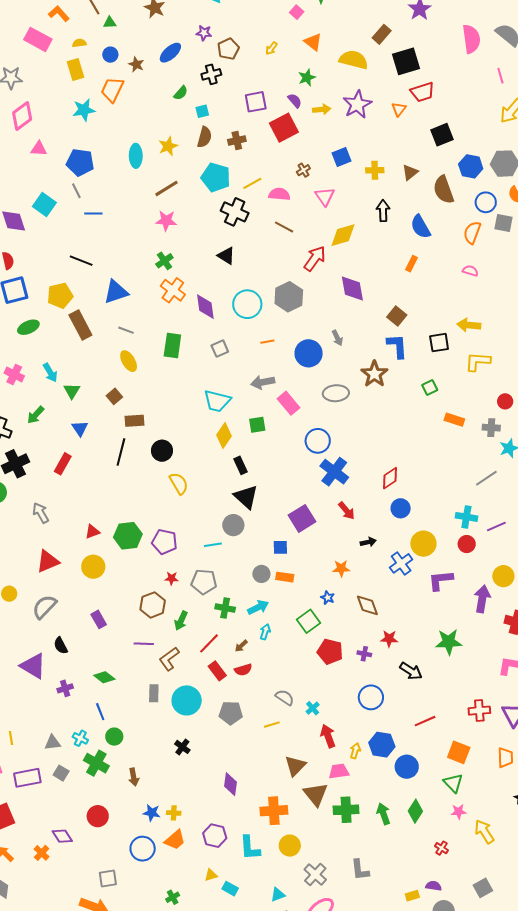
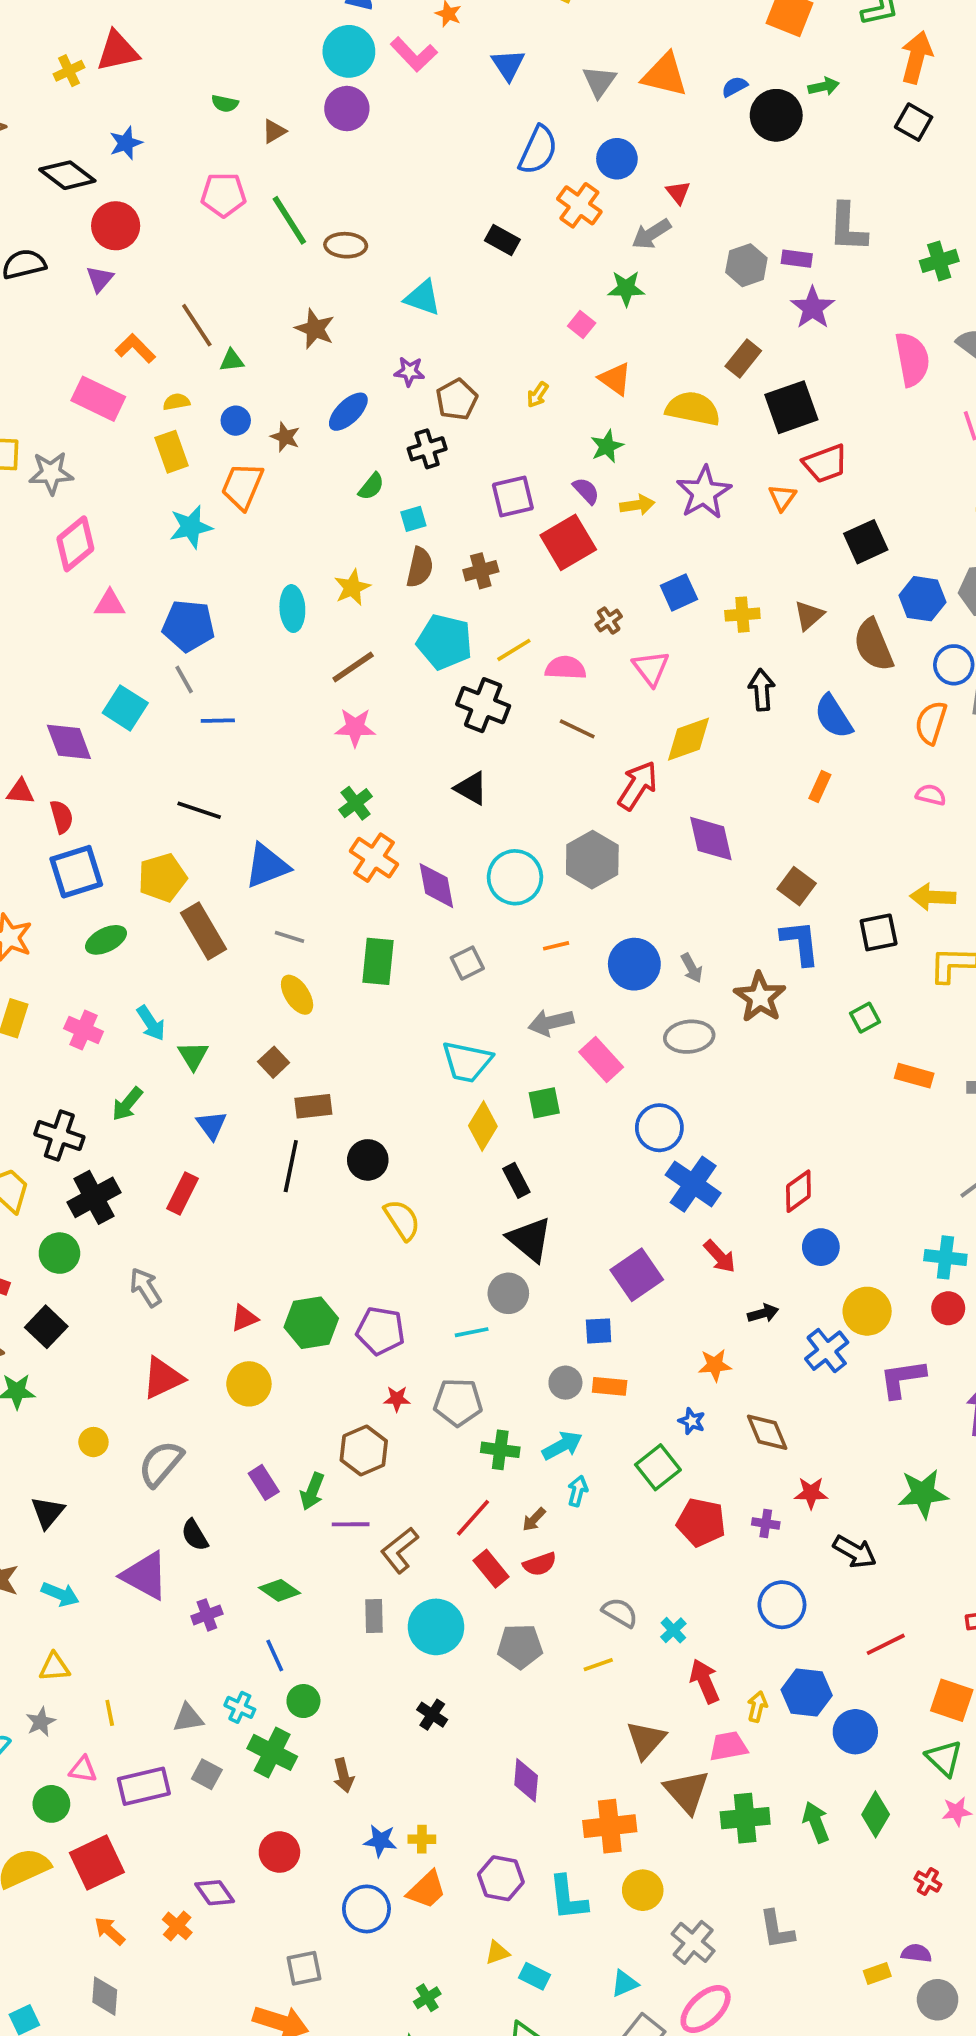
gray arrow: (337, 338) -> (692, 968), moved
green arrow: (181, 621) -> (312, 1491), moved

